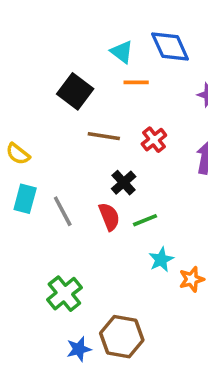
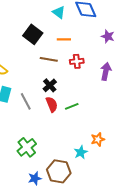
orange line: (136, 82) -> (64, 39), moved
red cross: (154, 140) -> (77, 61), turned 32
black cross: (124, 183) -> (50, 85), moved
cyan star: (161, 260) -> (81, 152), moved

